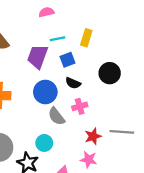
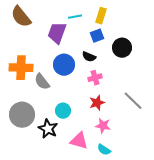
blue square: (68, 60) -> (97, 36), moved
gray semicircle: (56, 116) -> (42, 82), moved
gray line: (122, 132) -> (133, 101), turned 40
red star: (93, 136) -> (97, 103), moved

